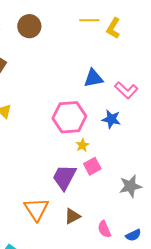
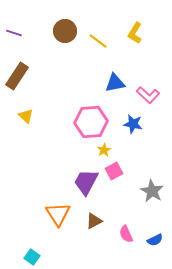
yellow line: (89, 20) -> (98, 41), moved, turned 36
brown circle: (29, 26) -> (65, 31), moved
gray star: (130, 186) -> (152, 191), turned -30

